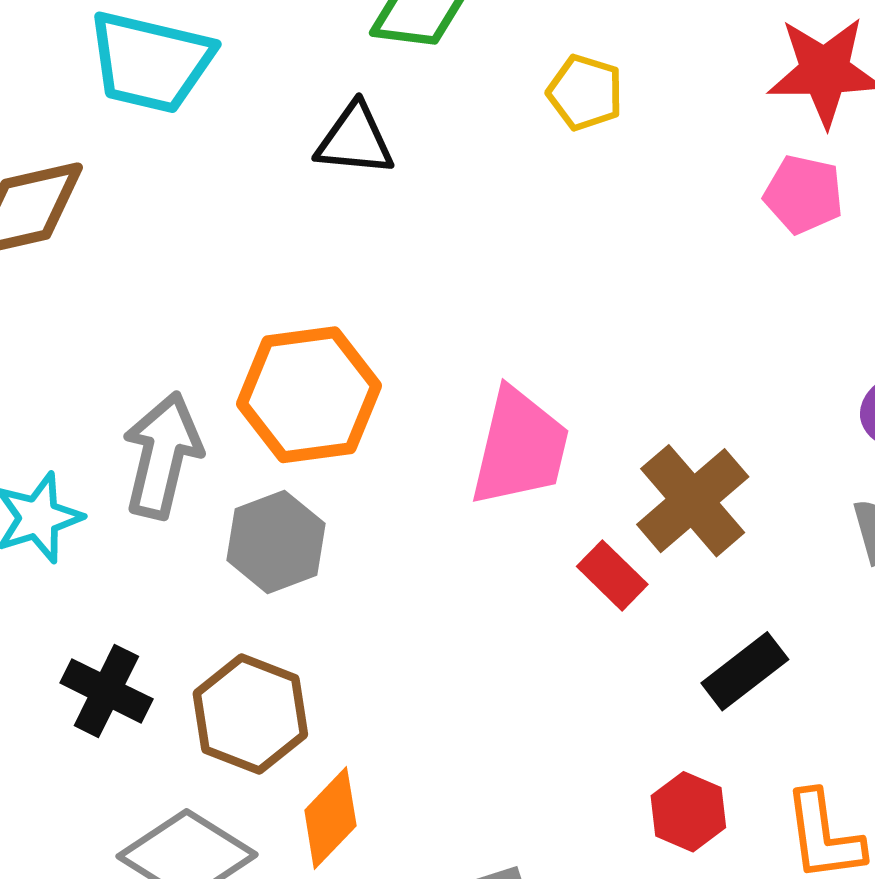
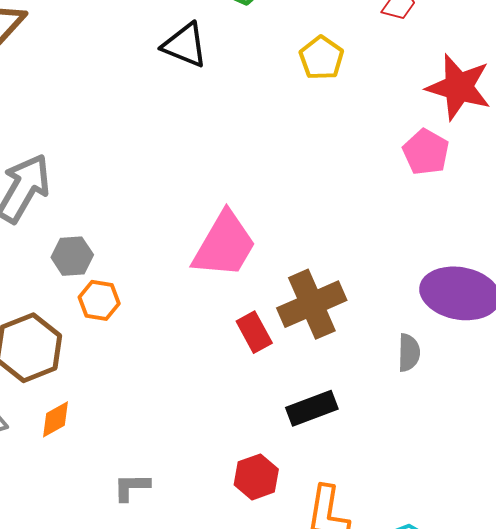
orange hexagon: (309, 395) -> (99, 300), moved, size x0.5
gray hexagon: (276, 542) -> (72, 256), size x0.7
orange diamond: (330, 818) -> (55, 419), size x0.7

